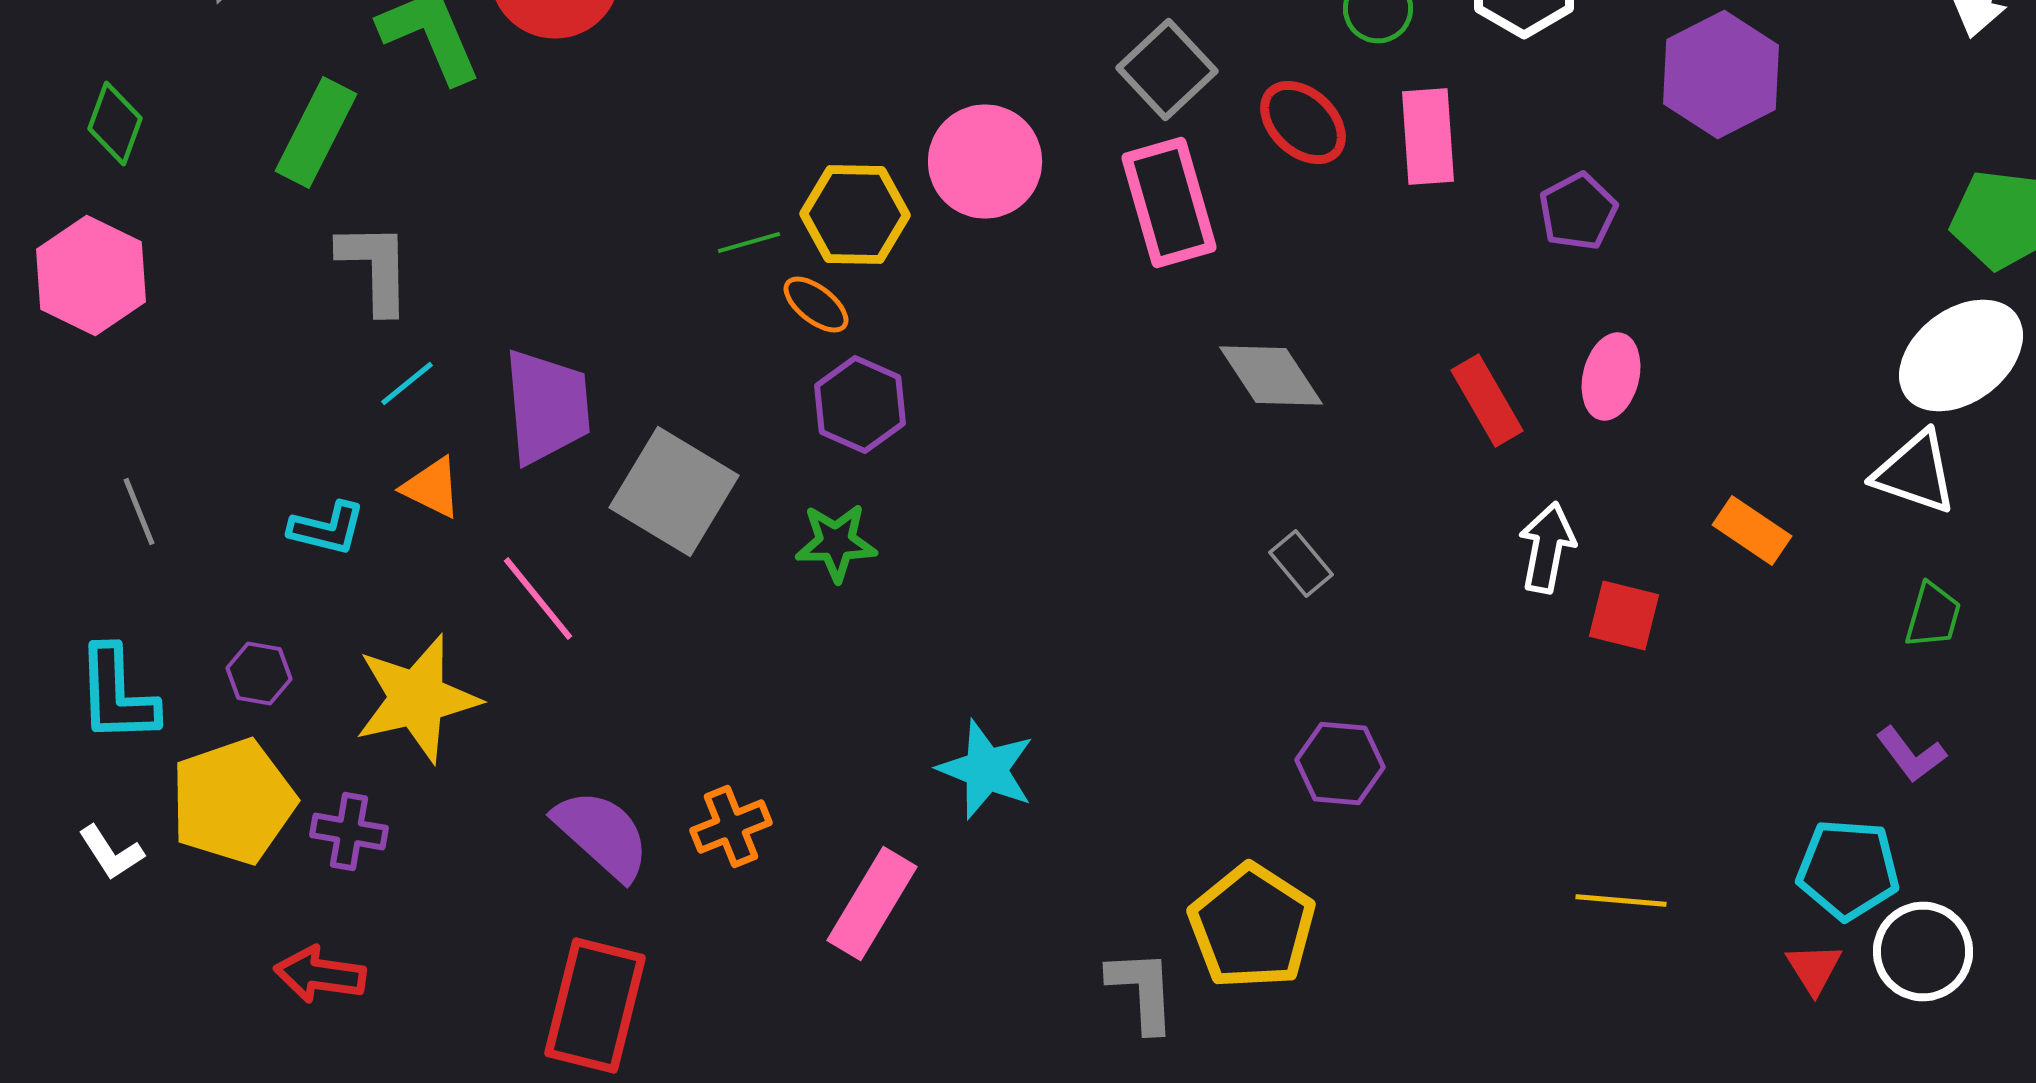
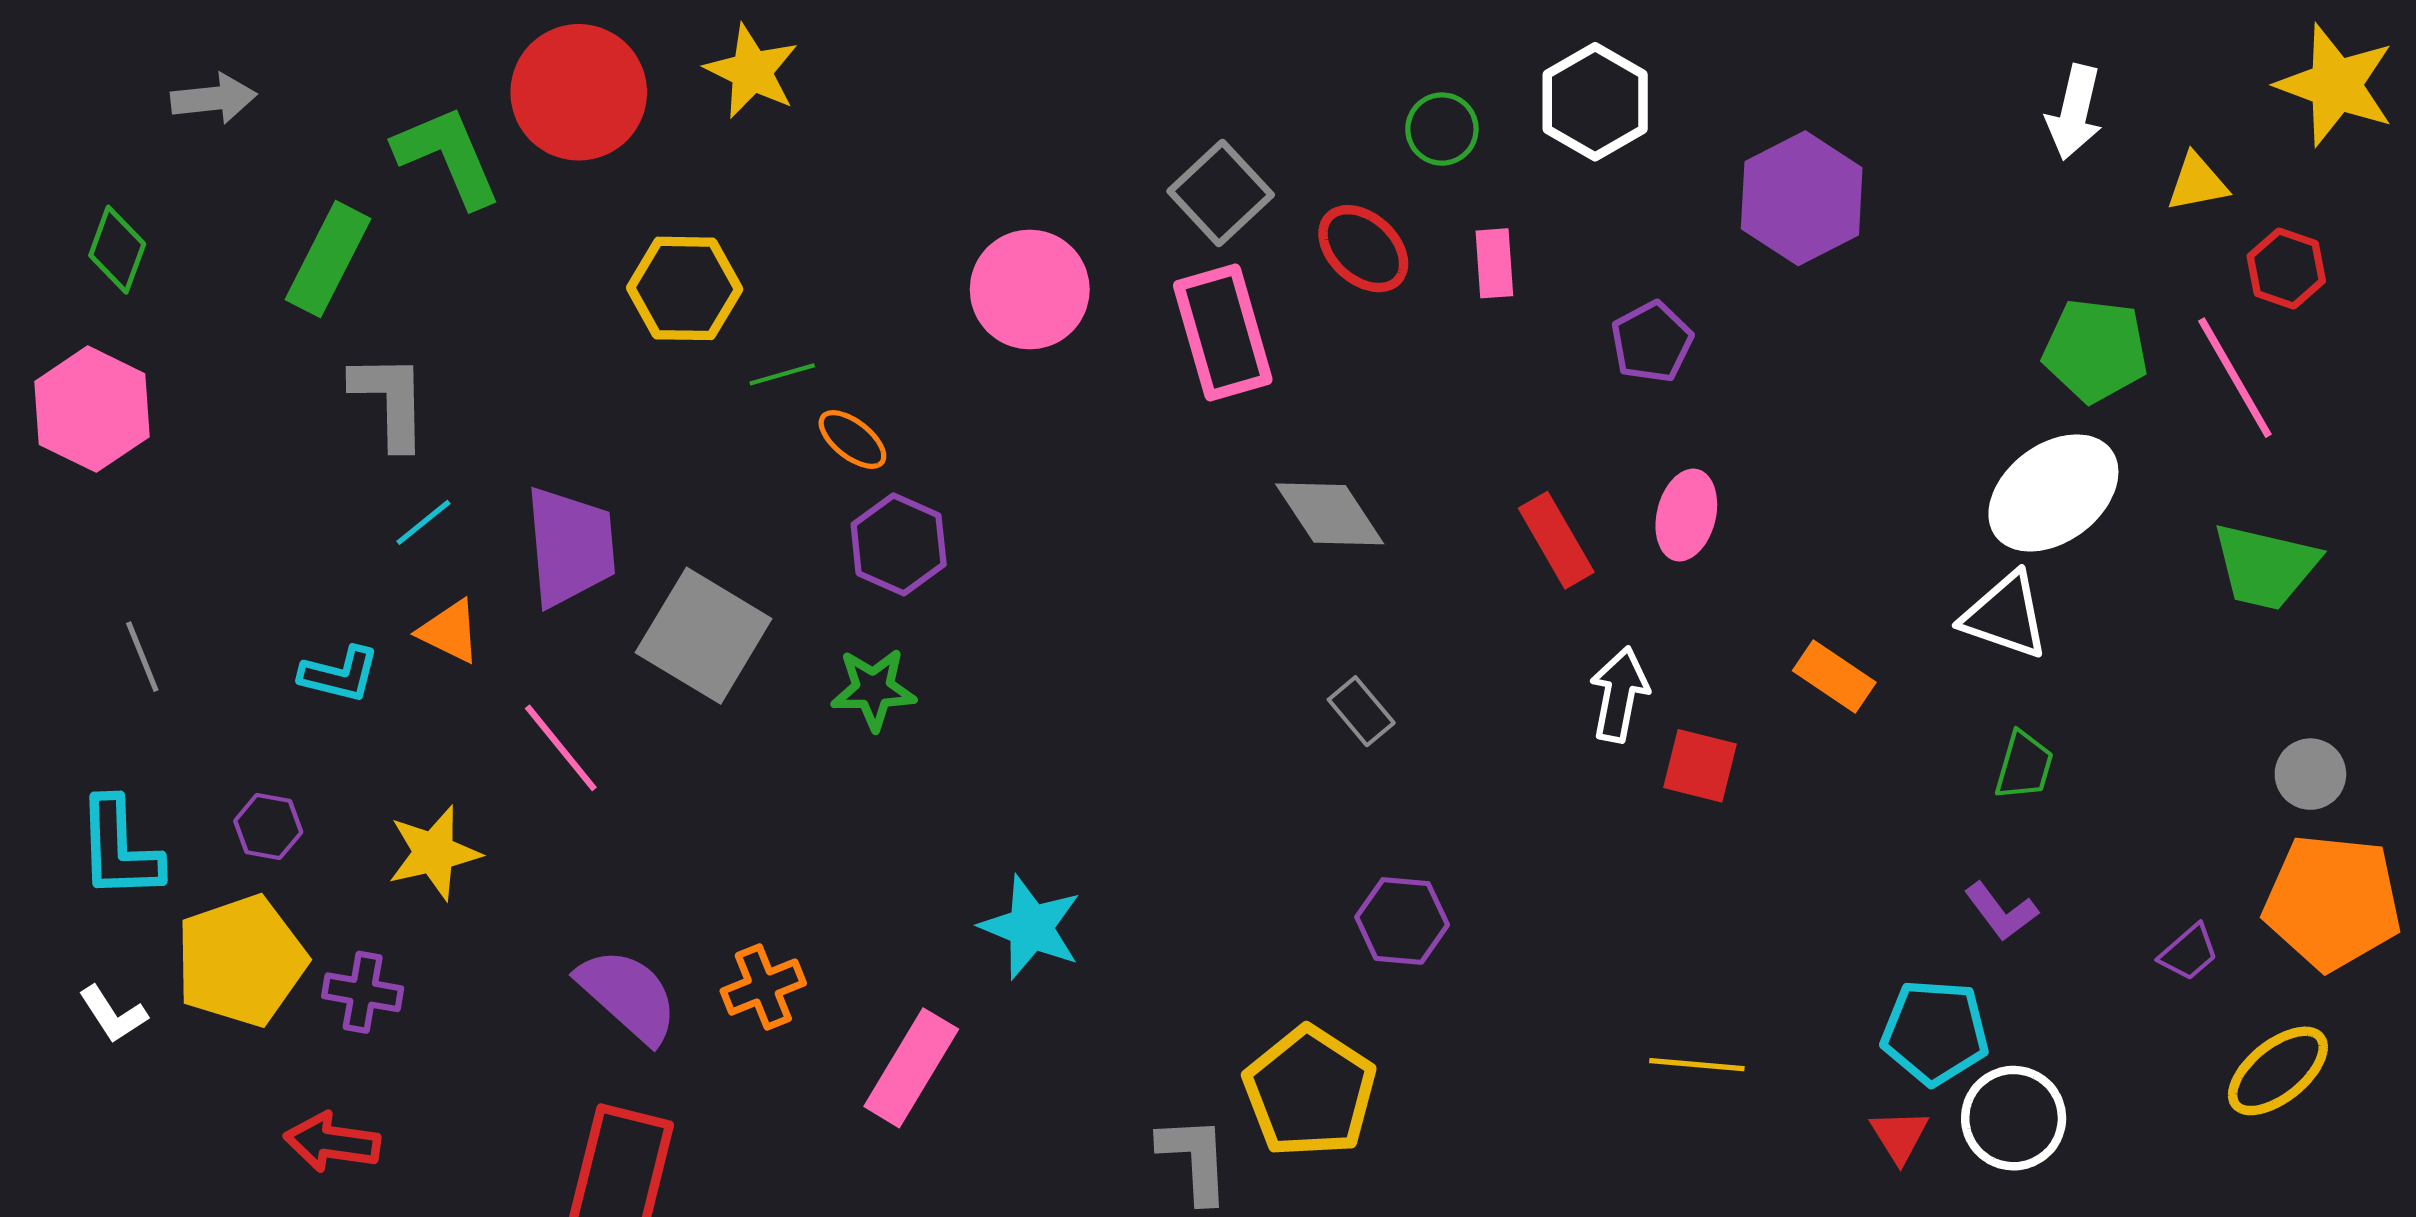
pink rectangle: (1428, 136) -> (1494, 263), size x0.7
yellow hexagon: (855, 214) -> (685, 288), moved
yellow star: (417, 698) -> (434, 853), size x0.7

